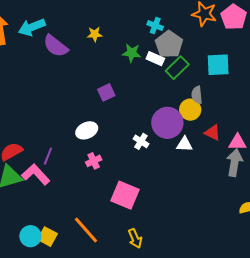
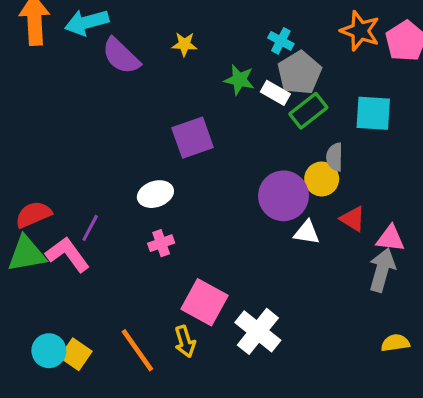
purple square: (106, 92) -> (193, 138), size x1.5
white cross: (141, 141) -> (258, 331), moved, size x1.8
yellow arrow: (135, 238) -> (185, 342), moved

